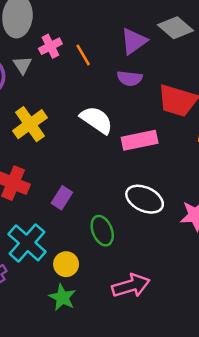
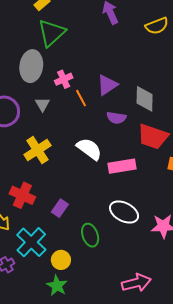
gray diamond: (175, 28) -> (145, 99), moved, turned 48
purple triangle: (134, 41) -> (107, 85), moved
pink cross: (50, 46) -> (64, 79), moved
gray triangle: (22, 65) -> (43, 104), moved
pink arrow: (131, 286) -> (136, 283), moved

